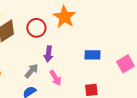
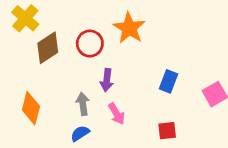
blue rectangle: (92, 55) -> (168, 81), turned -70
gray arrow: (31, 71) -> (83, 104), turned -49

